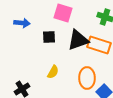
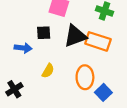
blue arrow: (22, 23) -> (23, 48), moved

